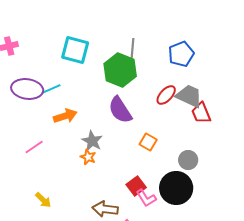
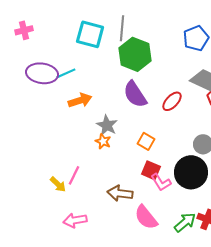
gray line: (132, 51) -> (122, 28), moved
red ellipse: (166, 95) -> (172, 101), moved
orange square: (148, 142) -> (146, 141), moved
pink line: (34, 147) -> (74, 175), moved, turned -30
red square: (136, 186) -> (151, 170), turned -30

